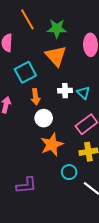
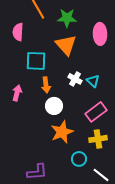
cyan square: (25, 72) -> (36, 61), turned 30
white cross: (65, 91) -> (75, 79), turned 32

